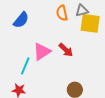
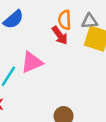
red arrow: (66, 50) -> (60, 35), moved

